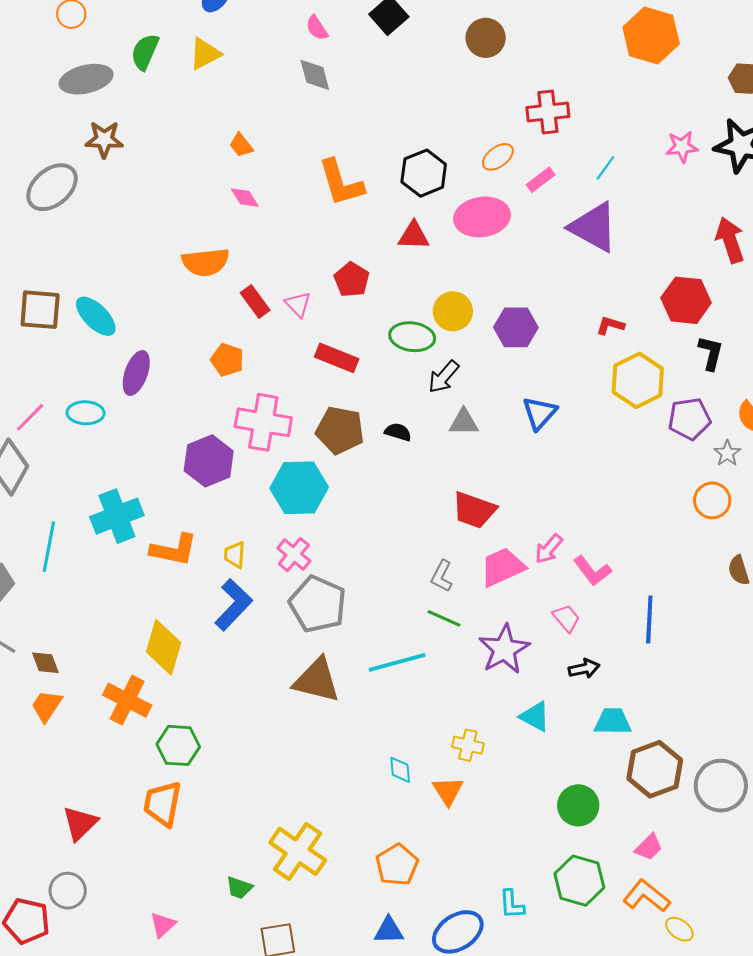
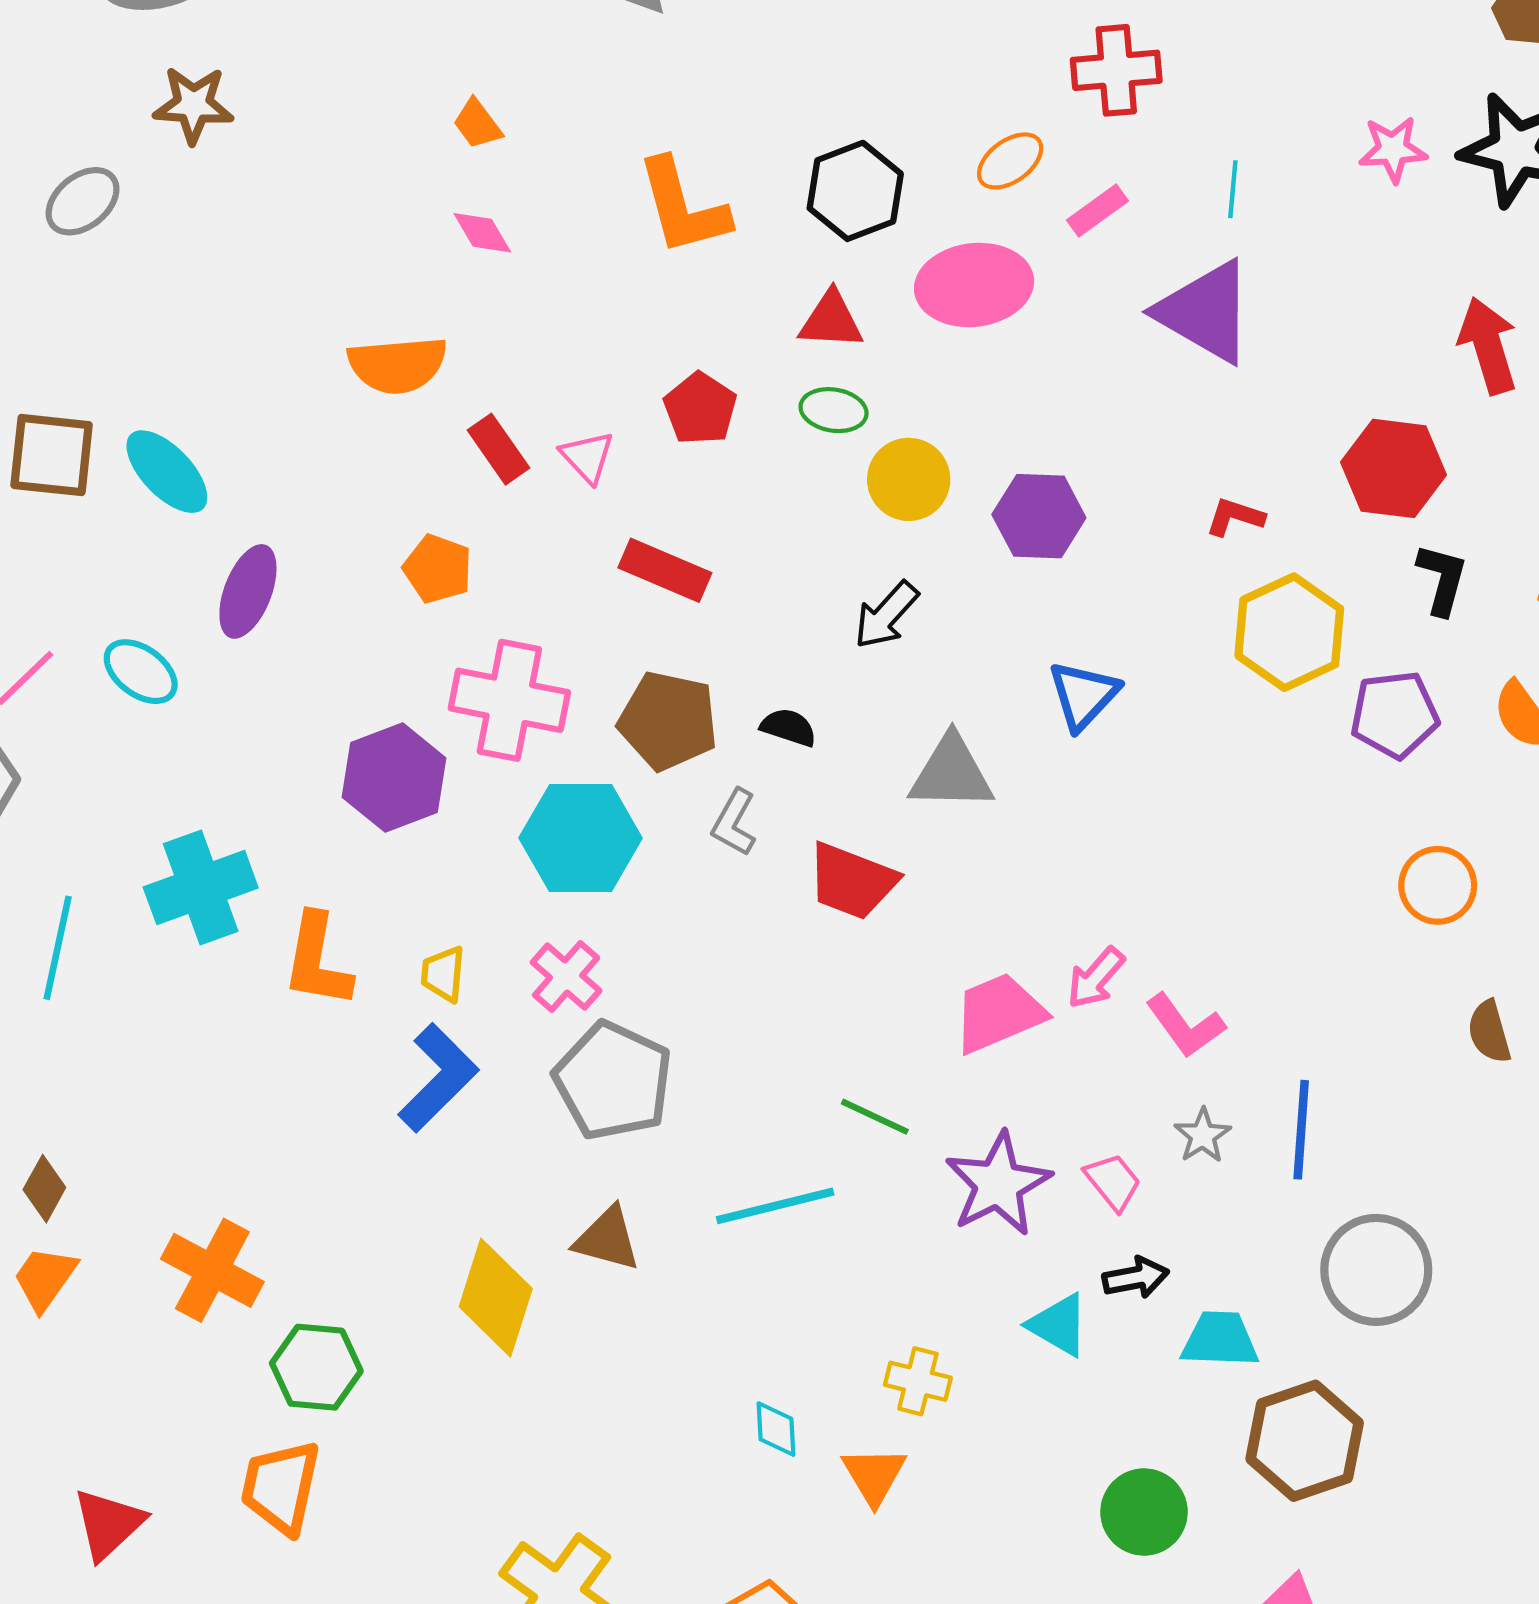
cyan line: (605, 168) -> (1233, 189), turned -32
gray ellipse: (52, 187) -> (83, 201), size x0.7
green ellipse: (412, 337) -> (834, 410), moved, size x0.7
cyan ellipse: (86, 413) -> (141, 672), turned 33
gray triangle: (464, 422) -> (951, 773), moved, size x1.4
gray star: (727, 453) -> (1203, 1136), moved
red trapezoid: (474, 510) -> (852, 881), moved
orange L-shape: (174, 550) -> (317, 961), turned 87
gray L-shape: (442, 576) -> (734, 823), moved
pink trapezoid: (566, 618) -> (1113, 1182), moved
yellow diamond: (164, 647) -> (496, 1298), moved
brown diamond: (45, 663) -> (44, 1189), turned 48
black arrow: (584, 668) -> (1136, 1278), moved
brown triangle: (317, 680) -> (607, 1239), size x0.7
gray circle: (721, 786) -> (1376, 1270), moved

